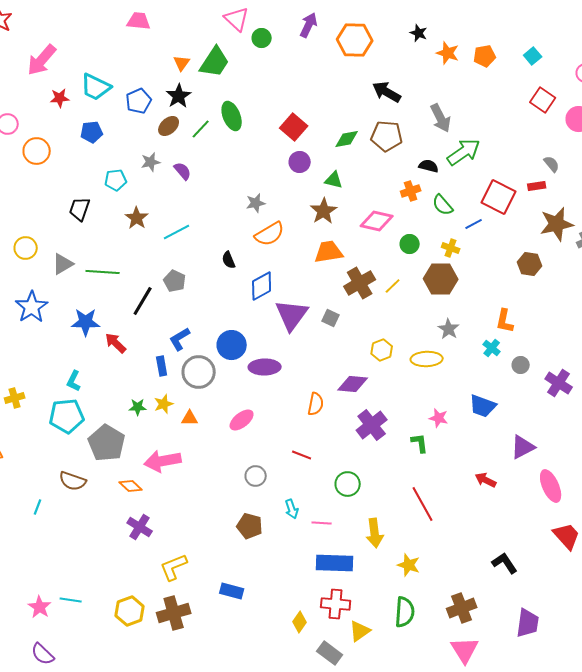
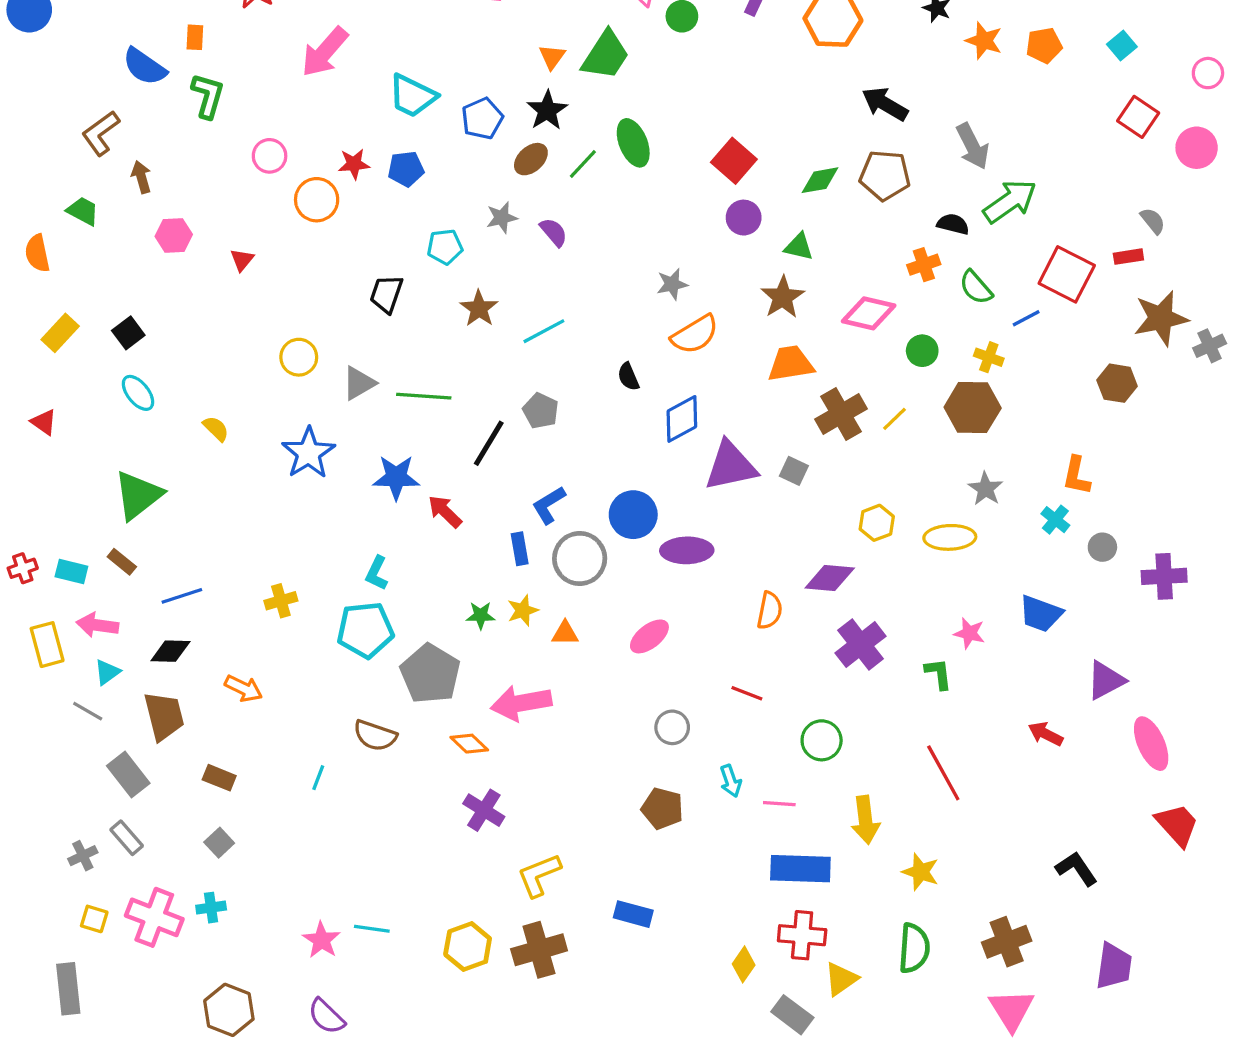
red star: (60, 98) -> (354, 164), moved
purple triangle: (292, 315) -> (731, 466), turned 42
purple cross: (559, 383) -> (1164, 576), turned -36

